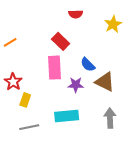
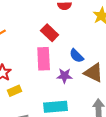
yellow rectangle: (25, 100) -> (15, 91), turned 48

